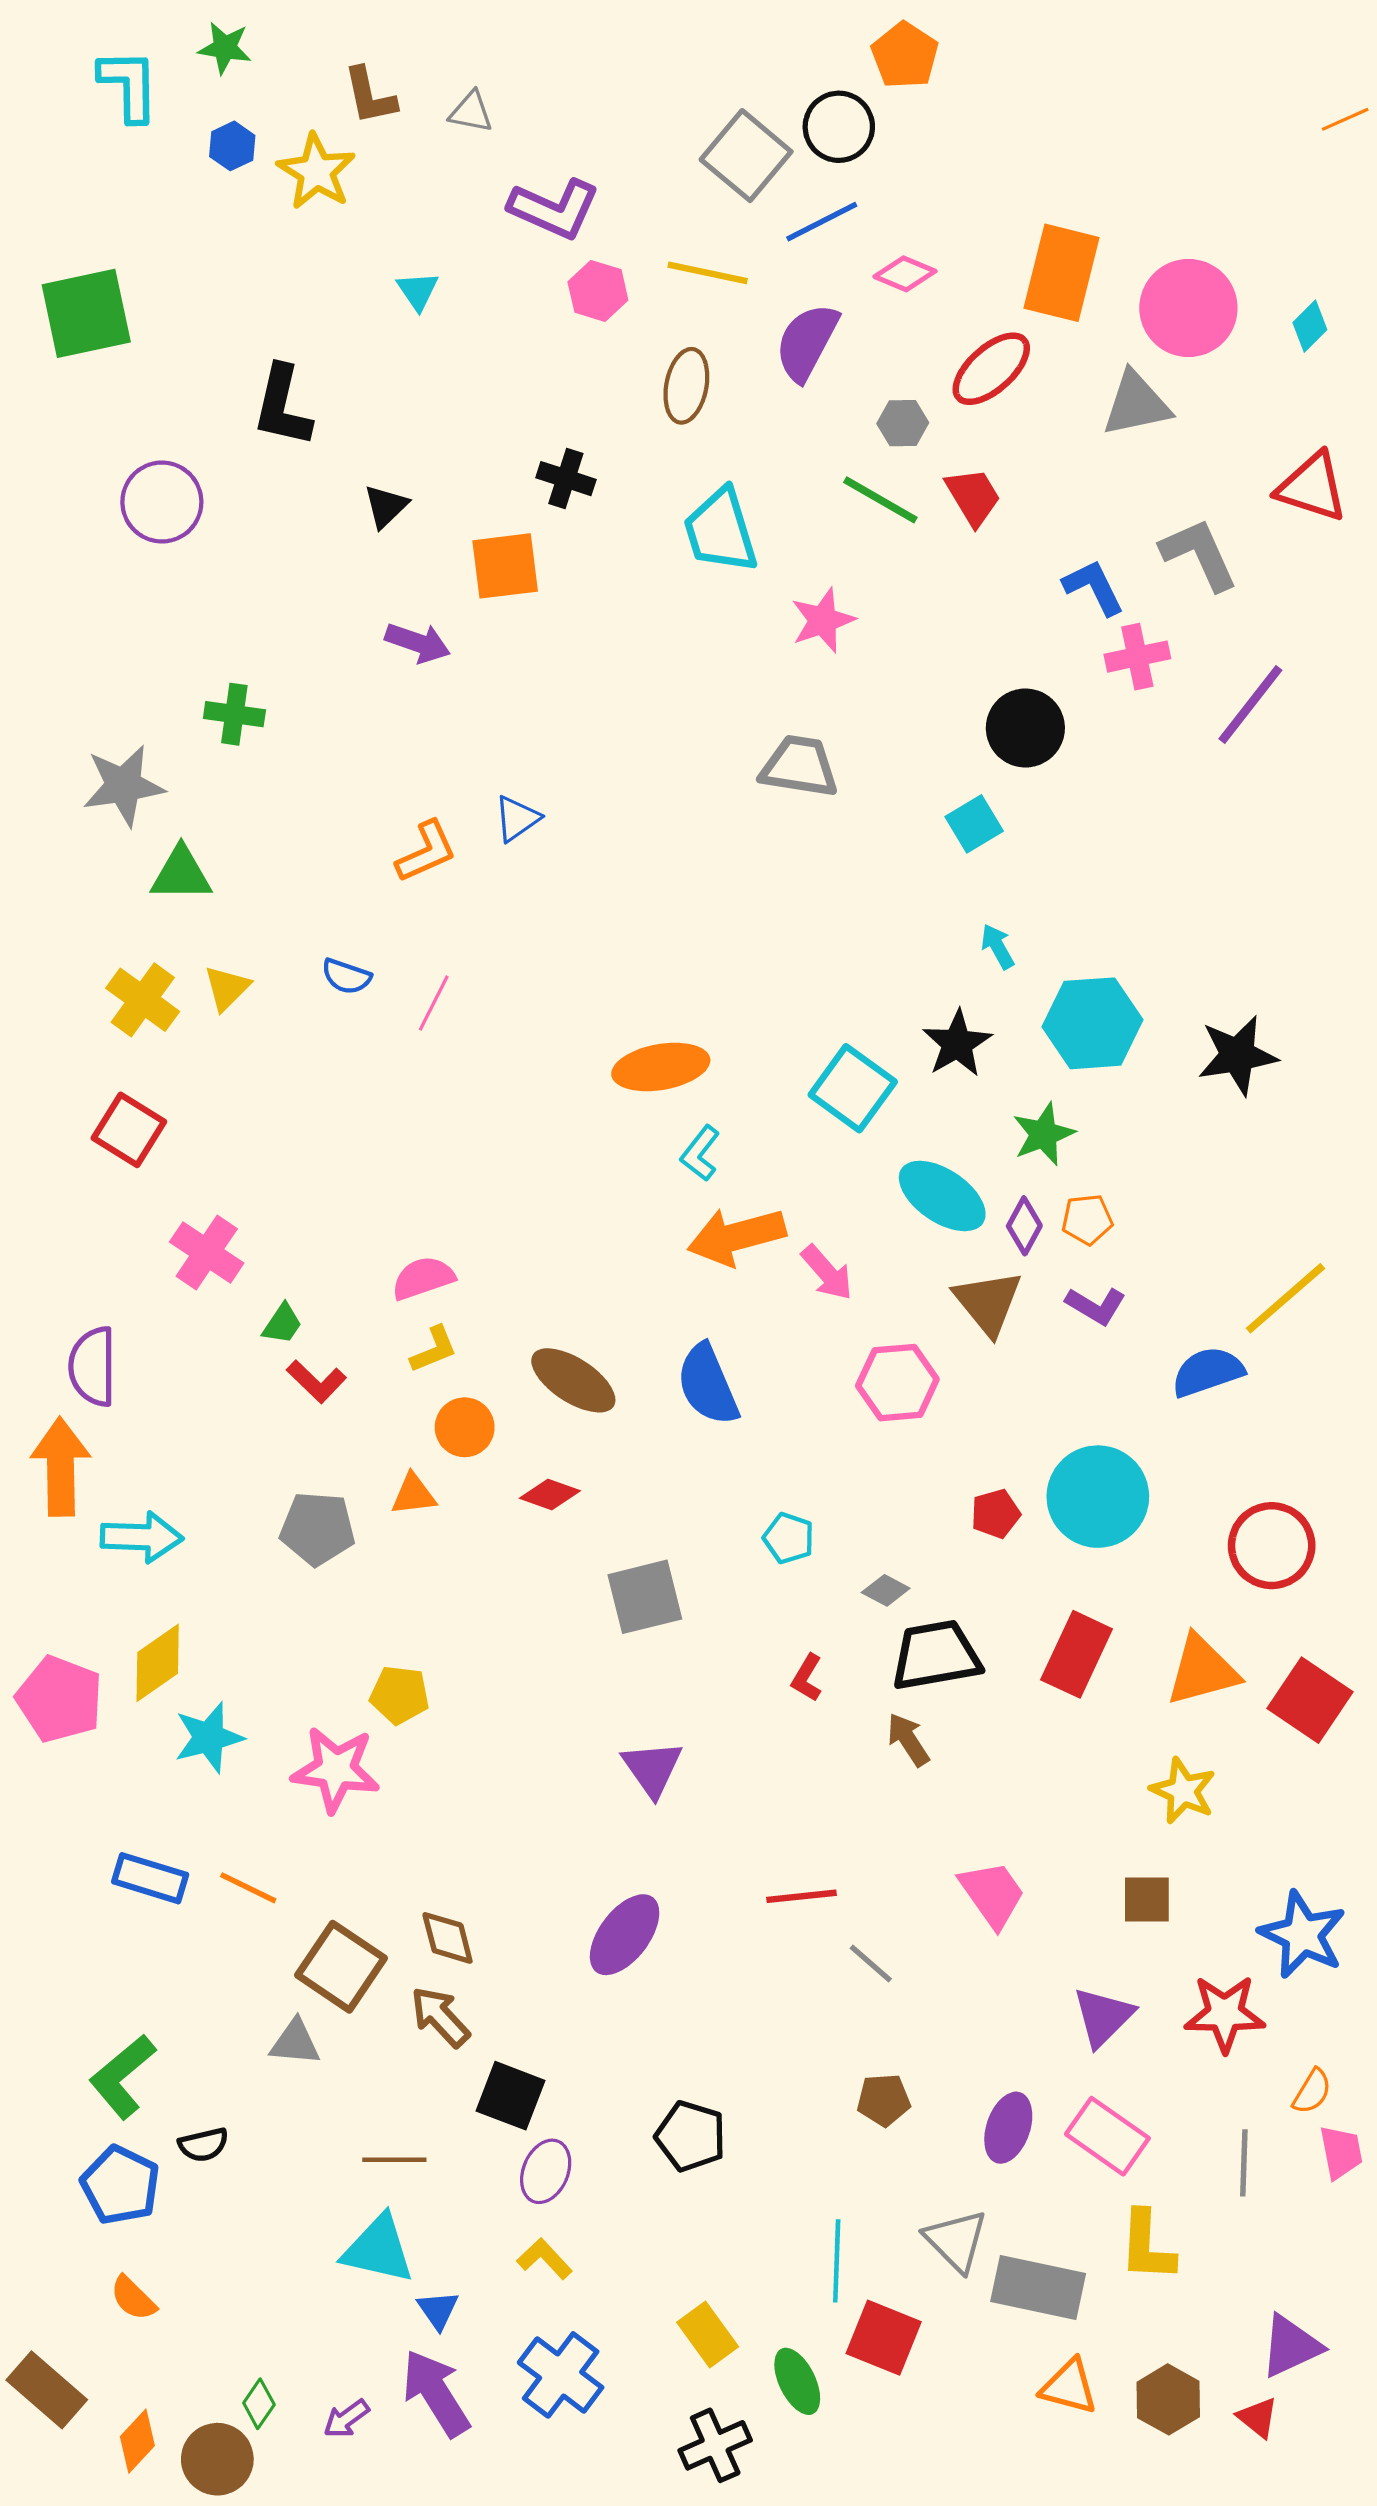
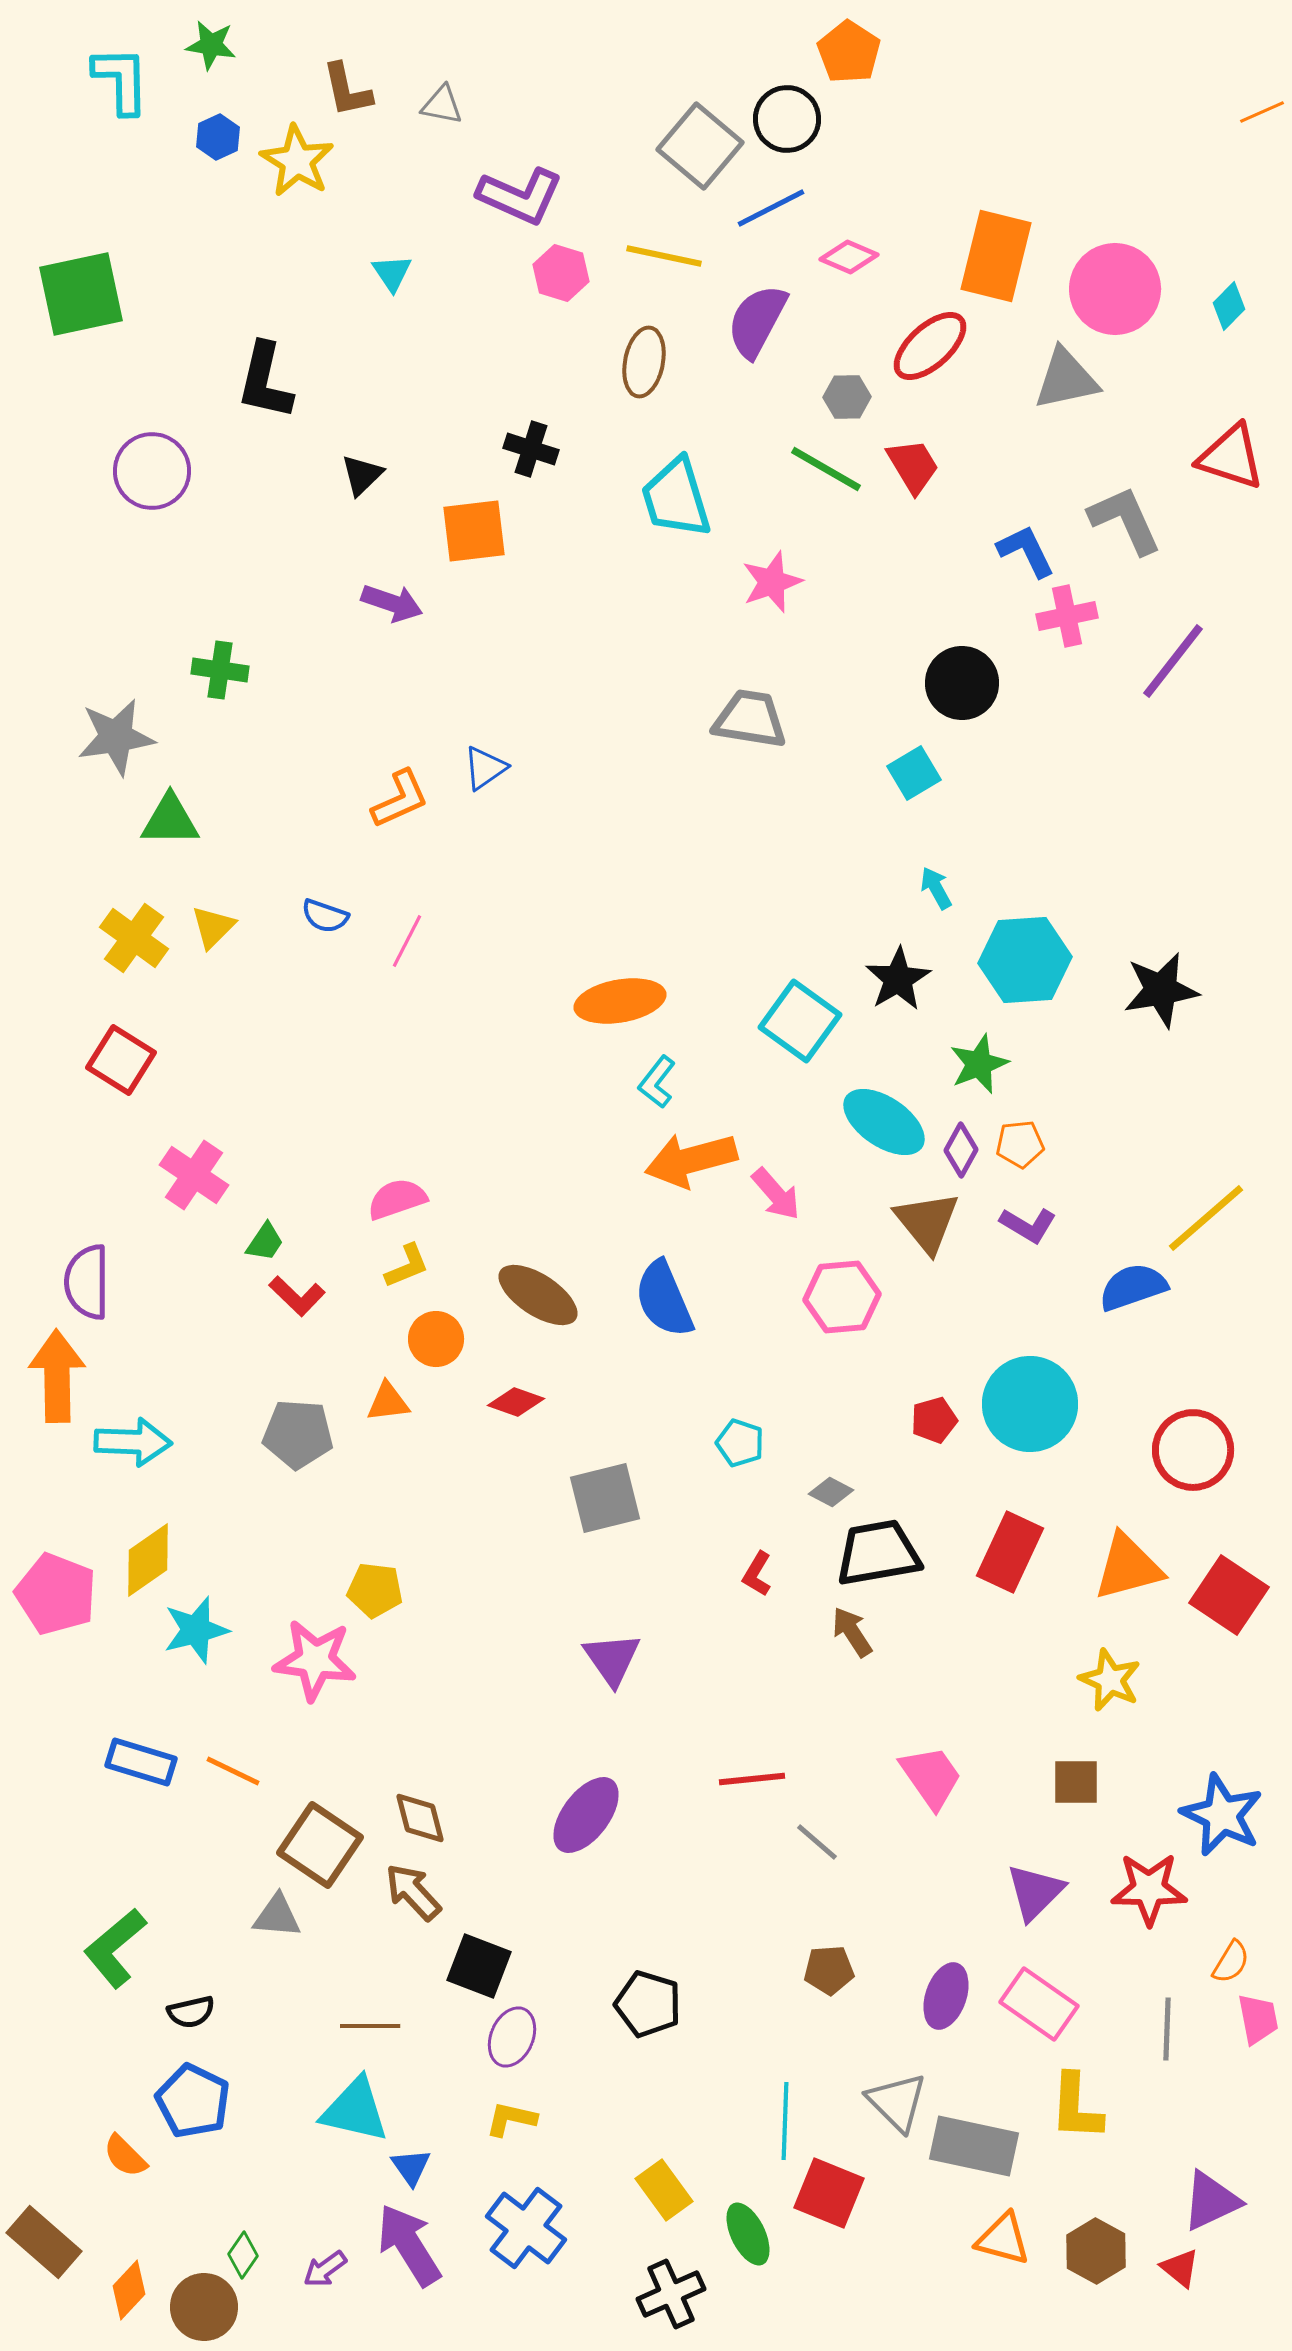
blue pentagon: (120, 2185) -> (193, 2101), moved
yellow L-shape: (545, 2259) -> (511, 2119), turned -34

